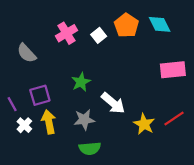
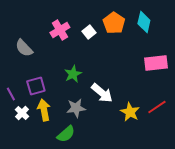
cyan diamond: (160, 24) -> (144, 22), turned 40
green semicircle: (90, 148) -> (66, 134), moved, turned -36

